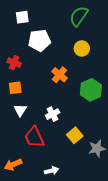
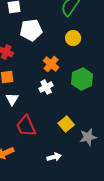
white cross: (53, 114) -> (46, 87), moved
white arrow: (51, 171) -> (54, 157), moved

